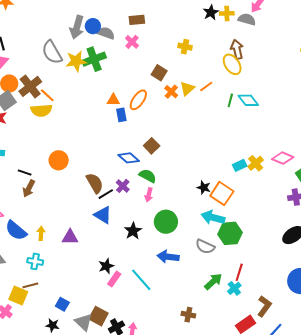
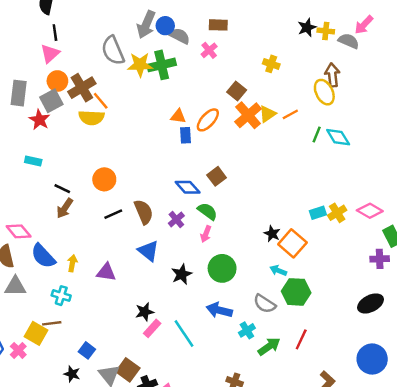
orange cross: (171, 92) -> (248, 115), size x1.6
black line: (106, 194) -> (113, 214), moved
cyan arrow: (213, 217) -> (278, 271), size x0.6
cyan cross: (234, 288) -> (247, 330), moved

